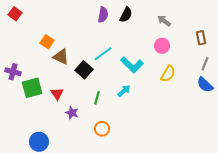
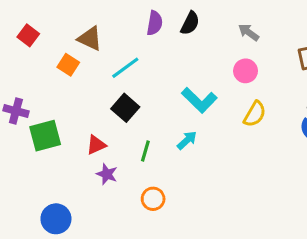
red square: (15, 14) -> (28, 35), moved
cyan line: (103, 54) -> (125, 68), moved
brown triangle: (61, 57) -> (90, 39), moved
red triangle: (57, 94) -> (96, 145), moved, turned 40

